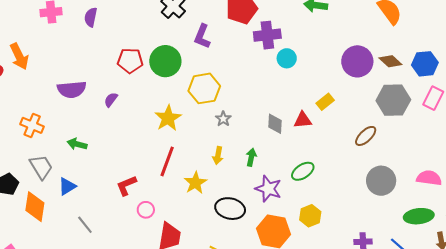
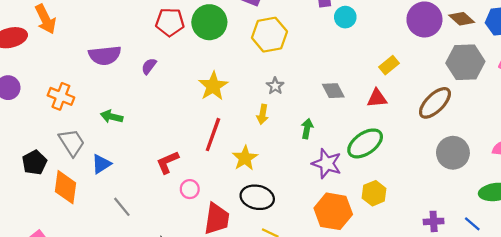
yellow hexagon: (204, 88) -> (269, 35), moved
red triangle: (303, 120) -> (377, 98), moved
gray diamond: (275, 124) -> (333, 91), turned -30
brown ellipse: (366, 136) -> (435, 103), size x1.4
yellow arrow: (218, 155) -> (263, 114), moved
green ellipse: (303, 171) -> (365, 143), size x1.4
black ellipse: (230, 209) -> (257, 197), moved

